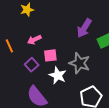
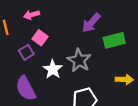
pink arrow: (34, 40) -> (32, 15), moved
pink square: (50, 55) -> (40, 38), moved, turned 32

